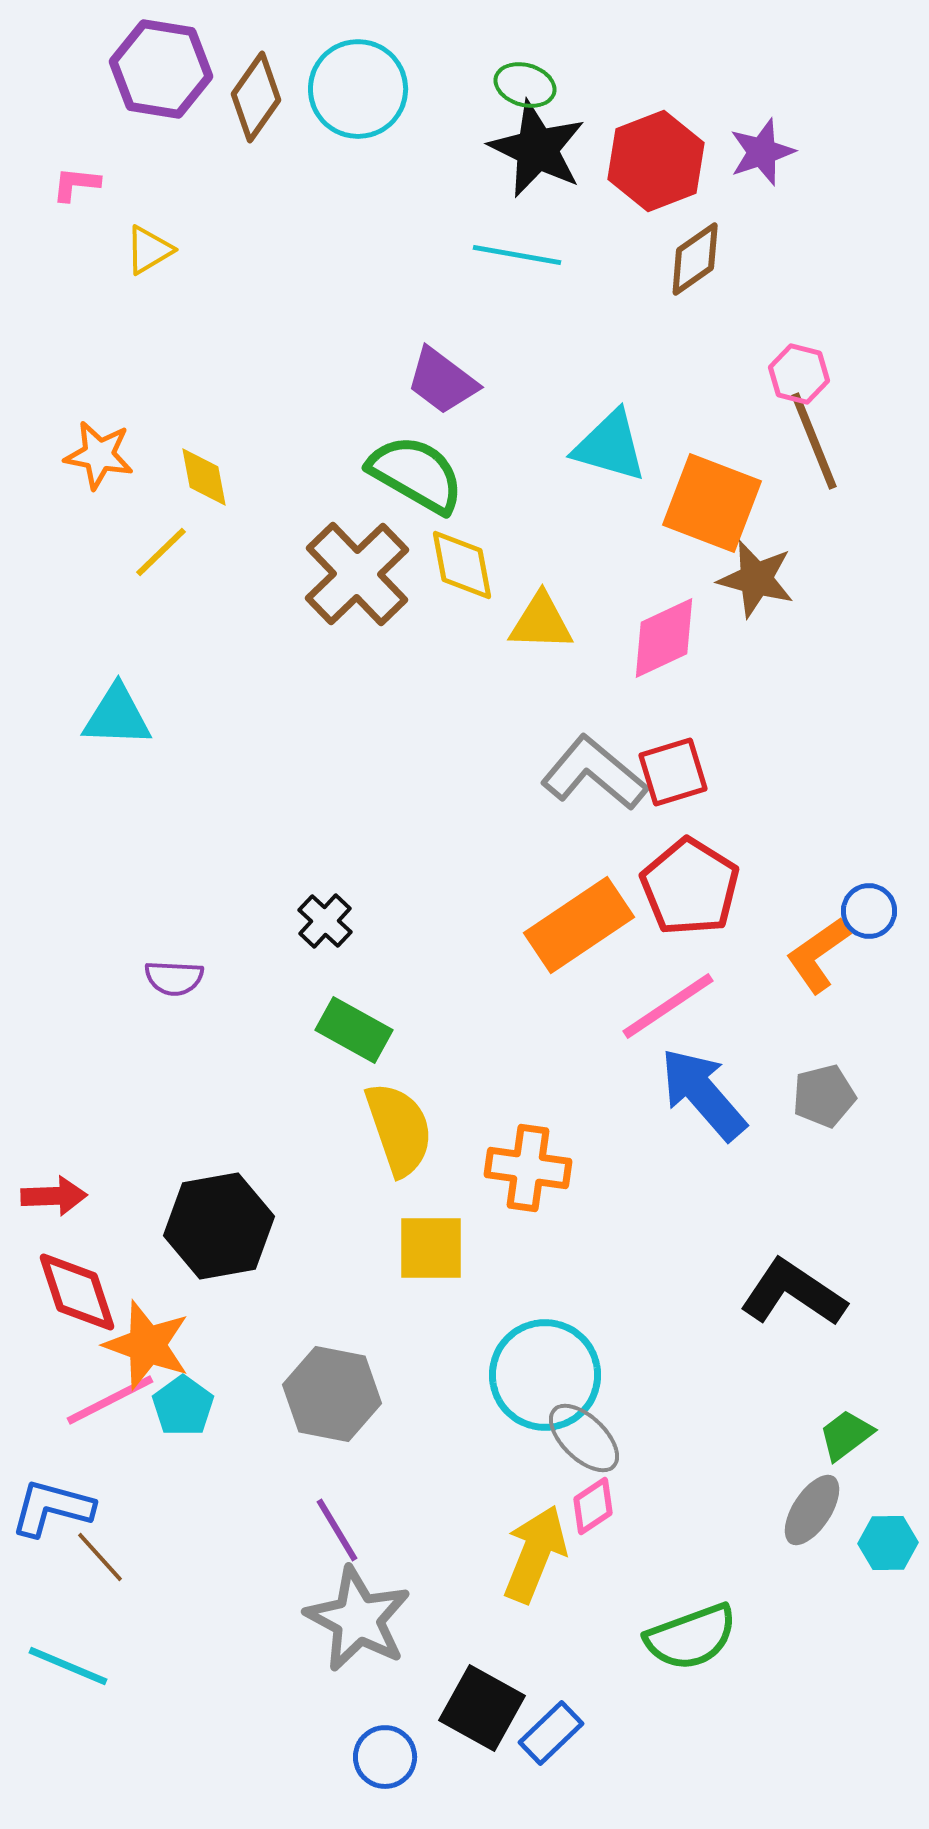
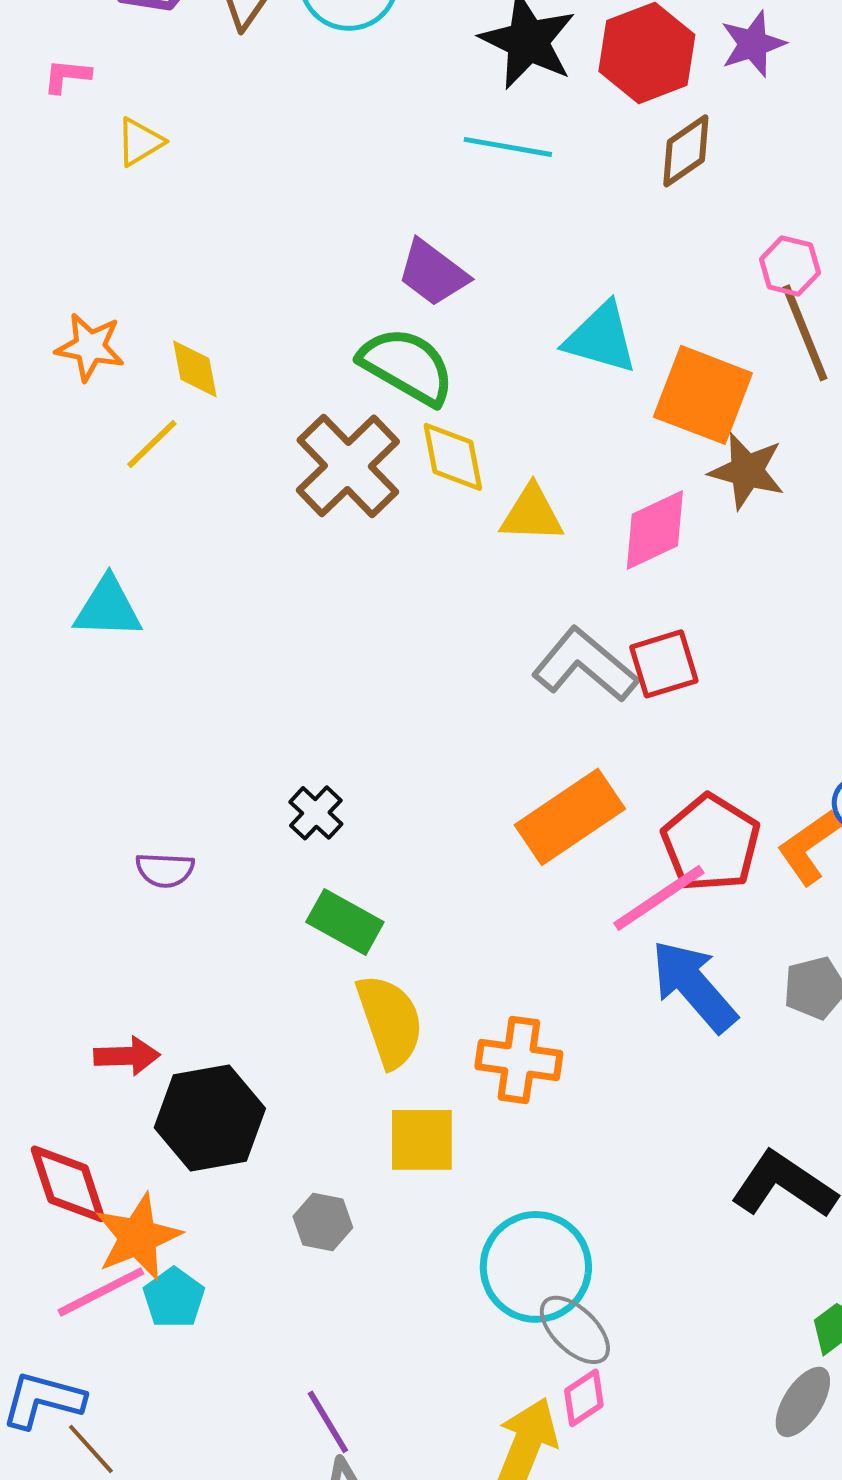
red pentagon: (690, 887) -> (711, 843), moved
red arrow: (54, 1196) -> (127, 1056), moved
orange star: (147, 1345) -> (138, 1237), turned 30
gray hexagon: (332, 1394) -> (323, 1222), moved, size x0.6

